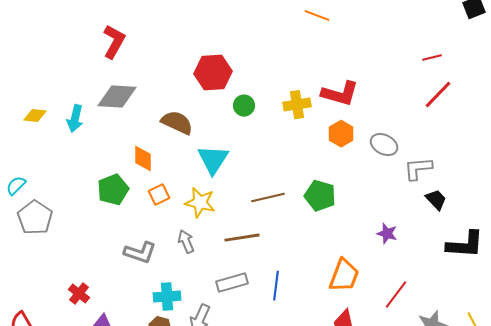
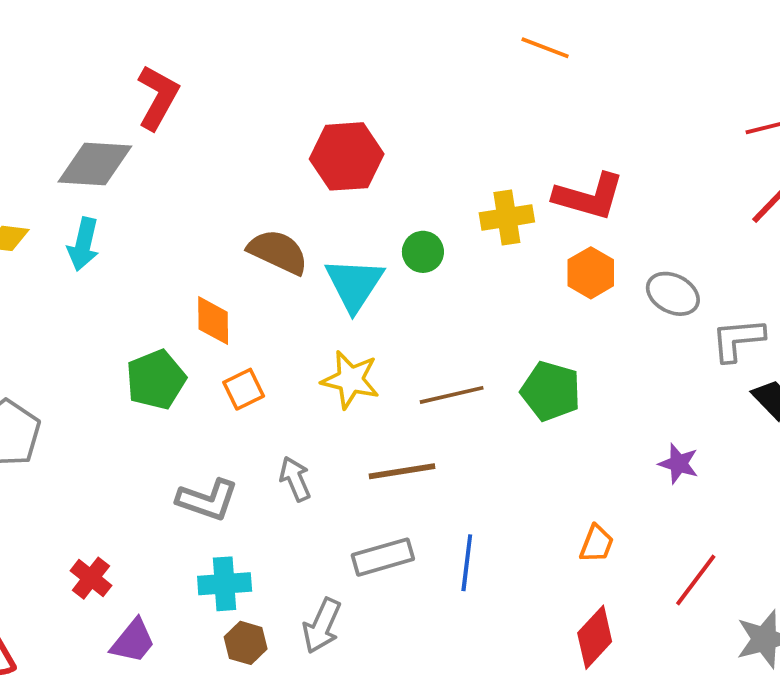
gray diamond: (117, 97) -> (95, 164), moved
green circle: (244, 106) -> (423, 252), moved
cyan triangle: (213, 160) -> (354, 284), moved
yellow star: (200, 203) -> (350, 380), moved
orange trapezoid: (344, 276) -> (597, 544), size x0.6
cyan cross: (167, 297) -> (225, 584), moved

